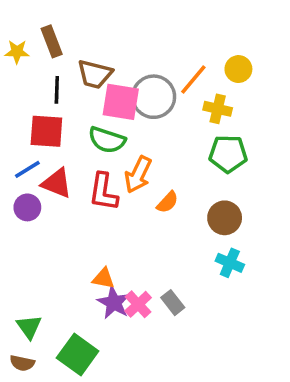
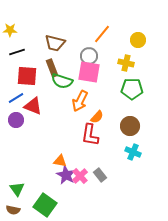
brown rectangle: (52, 41) -> (52, 68), moved
orange line: (193, 79) -> (102, 34), moved
black line: (57, 90) -> (17, 52), moved, turned 70
gray circle: (154, 97) -> (89, 56), size x0.7
pink square: (121, 102) -> (89, 72), moved
red L-shape: (103, 192) -> (90, 135), moved

